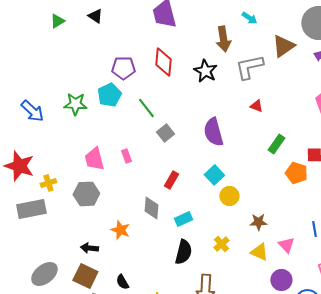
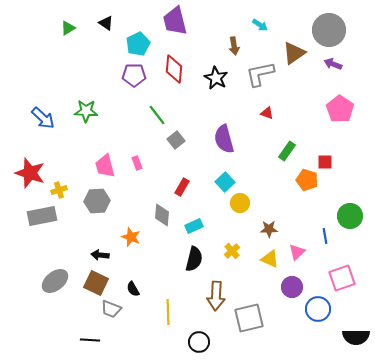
brown arrow: (223, 39) -> (234, 46), size x0.7
cyan pentagon: (109, 95) -> (138, 44), moved
pink triangle: (286, 245) -> (297, 252), turned 30

